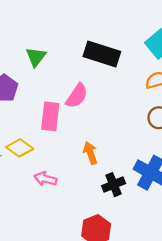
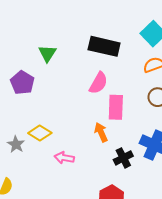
pink semicircle: (77, 96) -> (98, 83), moved
pink rectangle: (50, 116) -> (116, 107), moved

